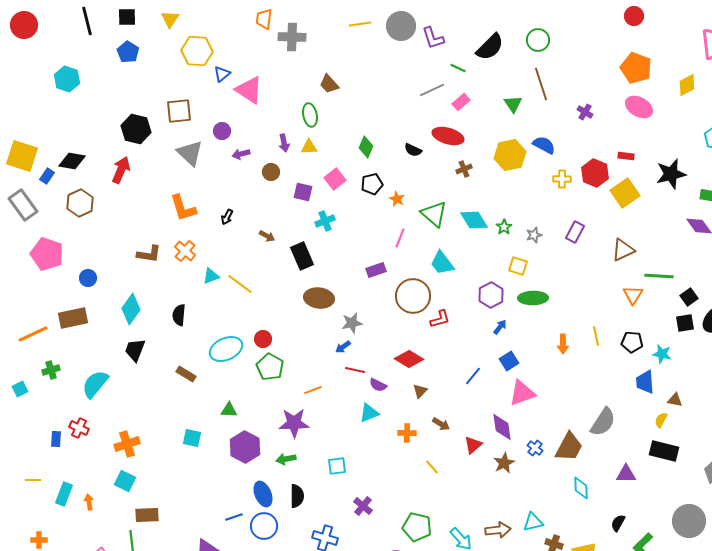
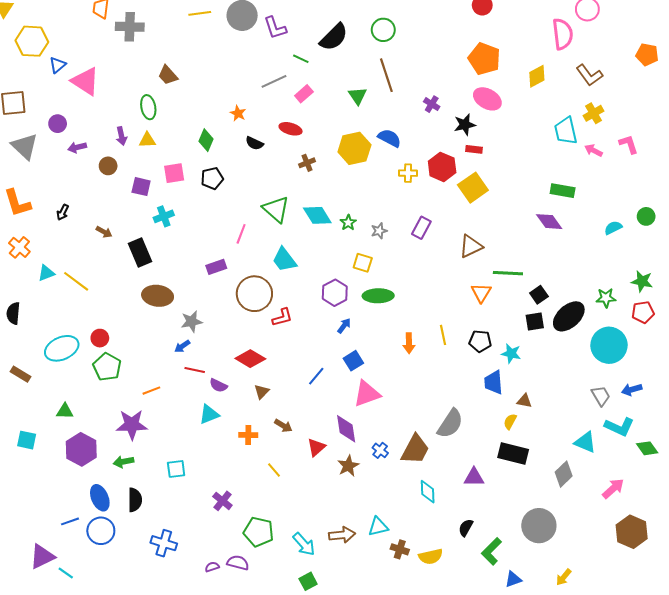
red ellipse: (448, 136) -> (291, 129), size x0.7
black star: (671, 174) -> (465, 125), moved, size x0.7
pink square: (335, 179) -> (174, 173), turned 30
orange star: (397, 199) -> (238, 113), moved
purple cross: (363, 506) -> (222, 501), moved

